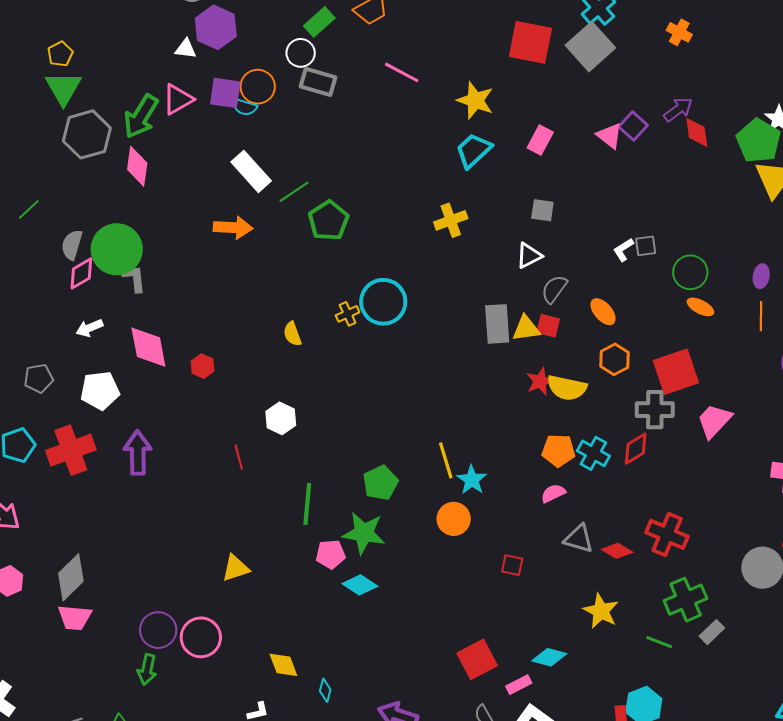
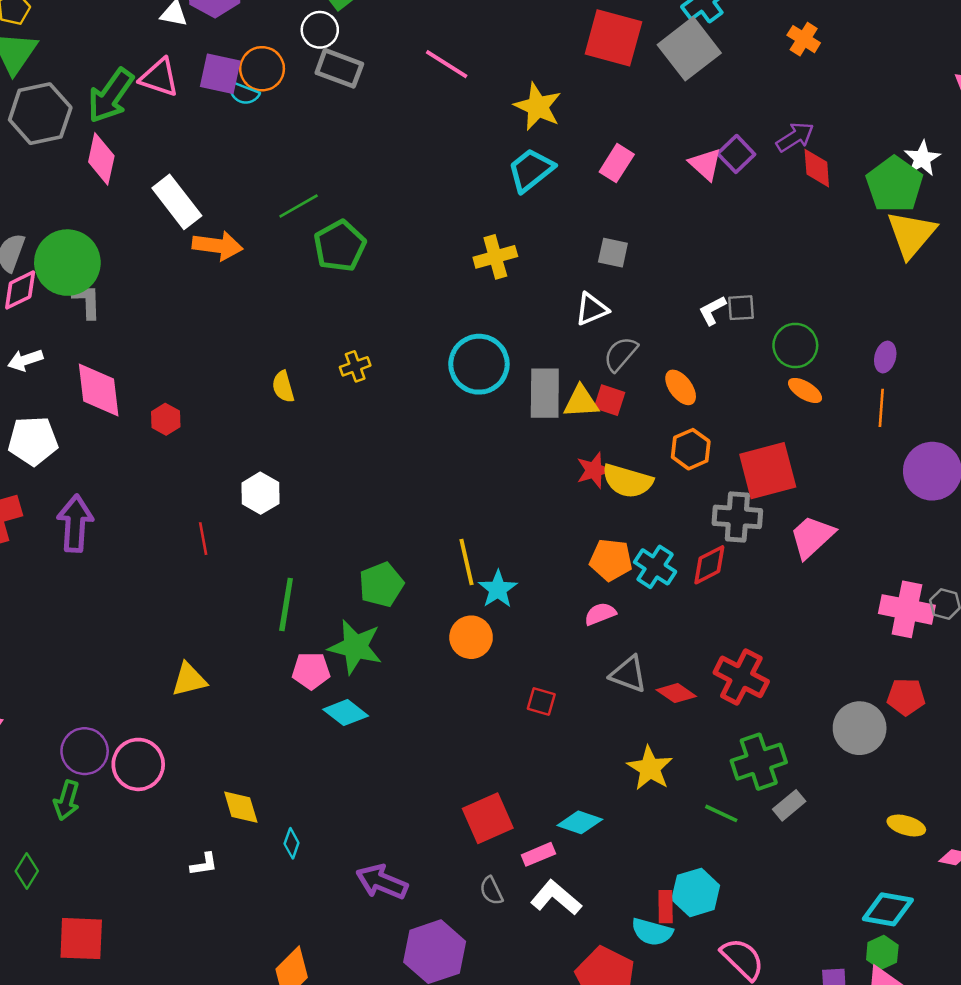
pink triangle: (178, 99) -> (159, 77), turned 44
white rectangle: (251, 171) -> (177, 202), moved
cyan circle: (383, 302) -> (479, 364), moved

